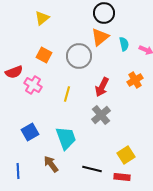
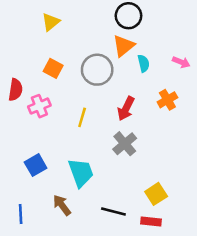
cyan semicircle: (124, 44) -> (144, 63), moved
red semicircle: (14, 72) -> (16, 90), turned -60
pink cross: (33, 85) -> (39, 106), turned 36

